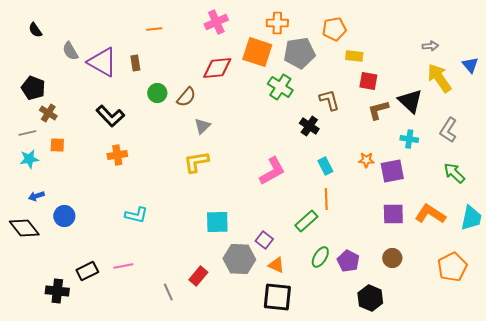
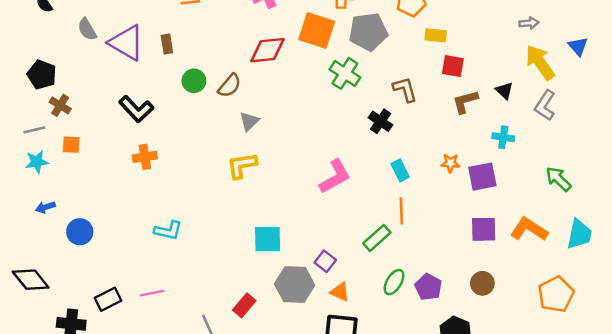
black triangle: (410, 101) -> (504, 91), size x0.6
gray L-shape: (448, 130) -> (545, 105), moved
black diamond: (24, 228) -> (31, 280), moved

